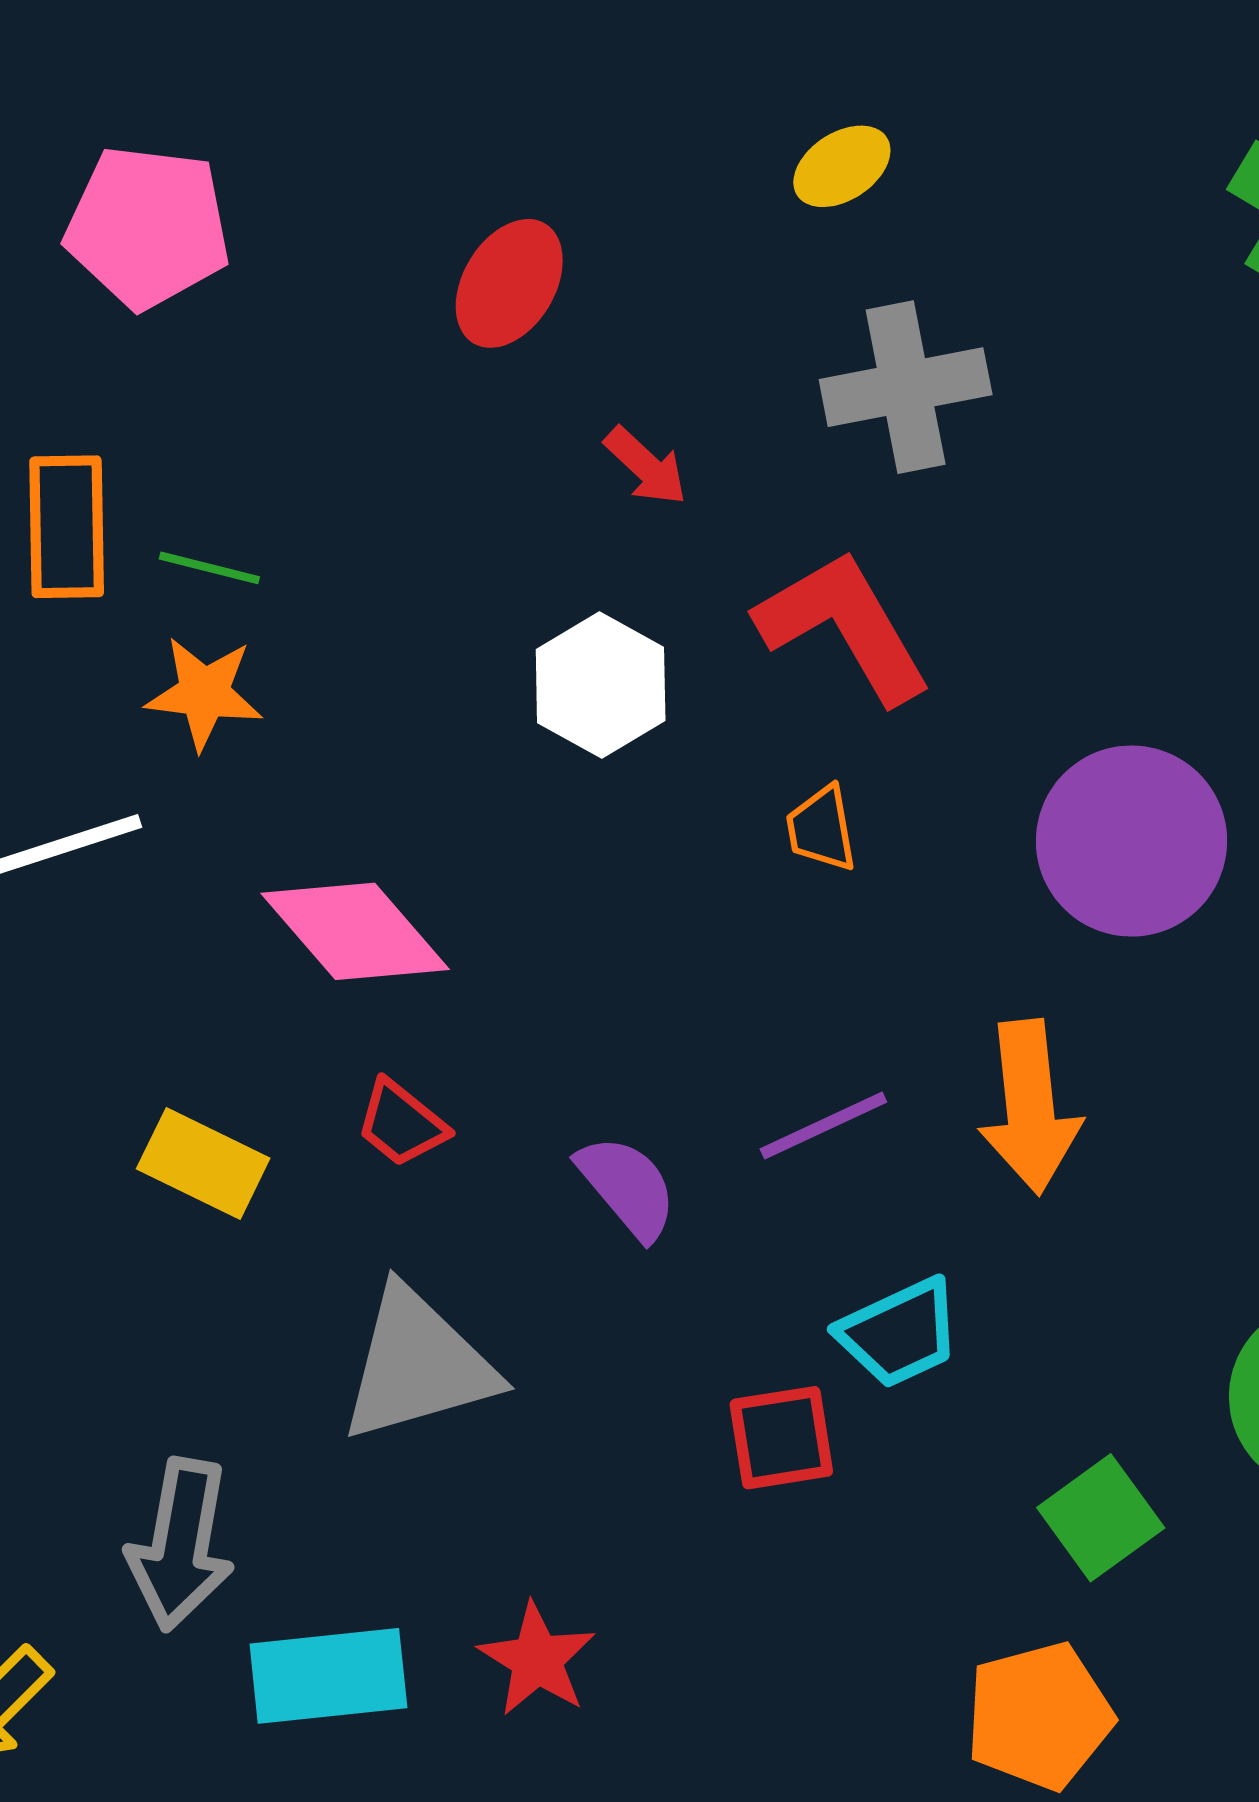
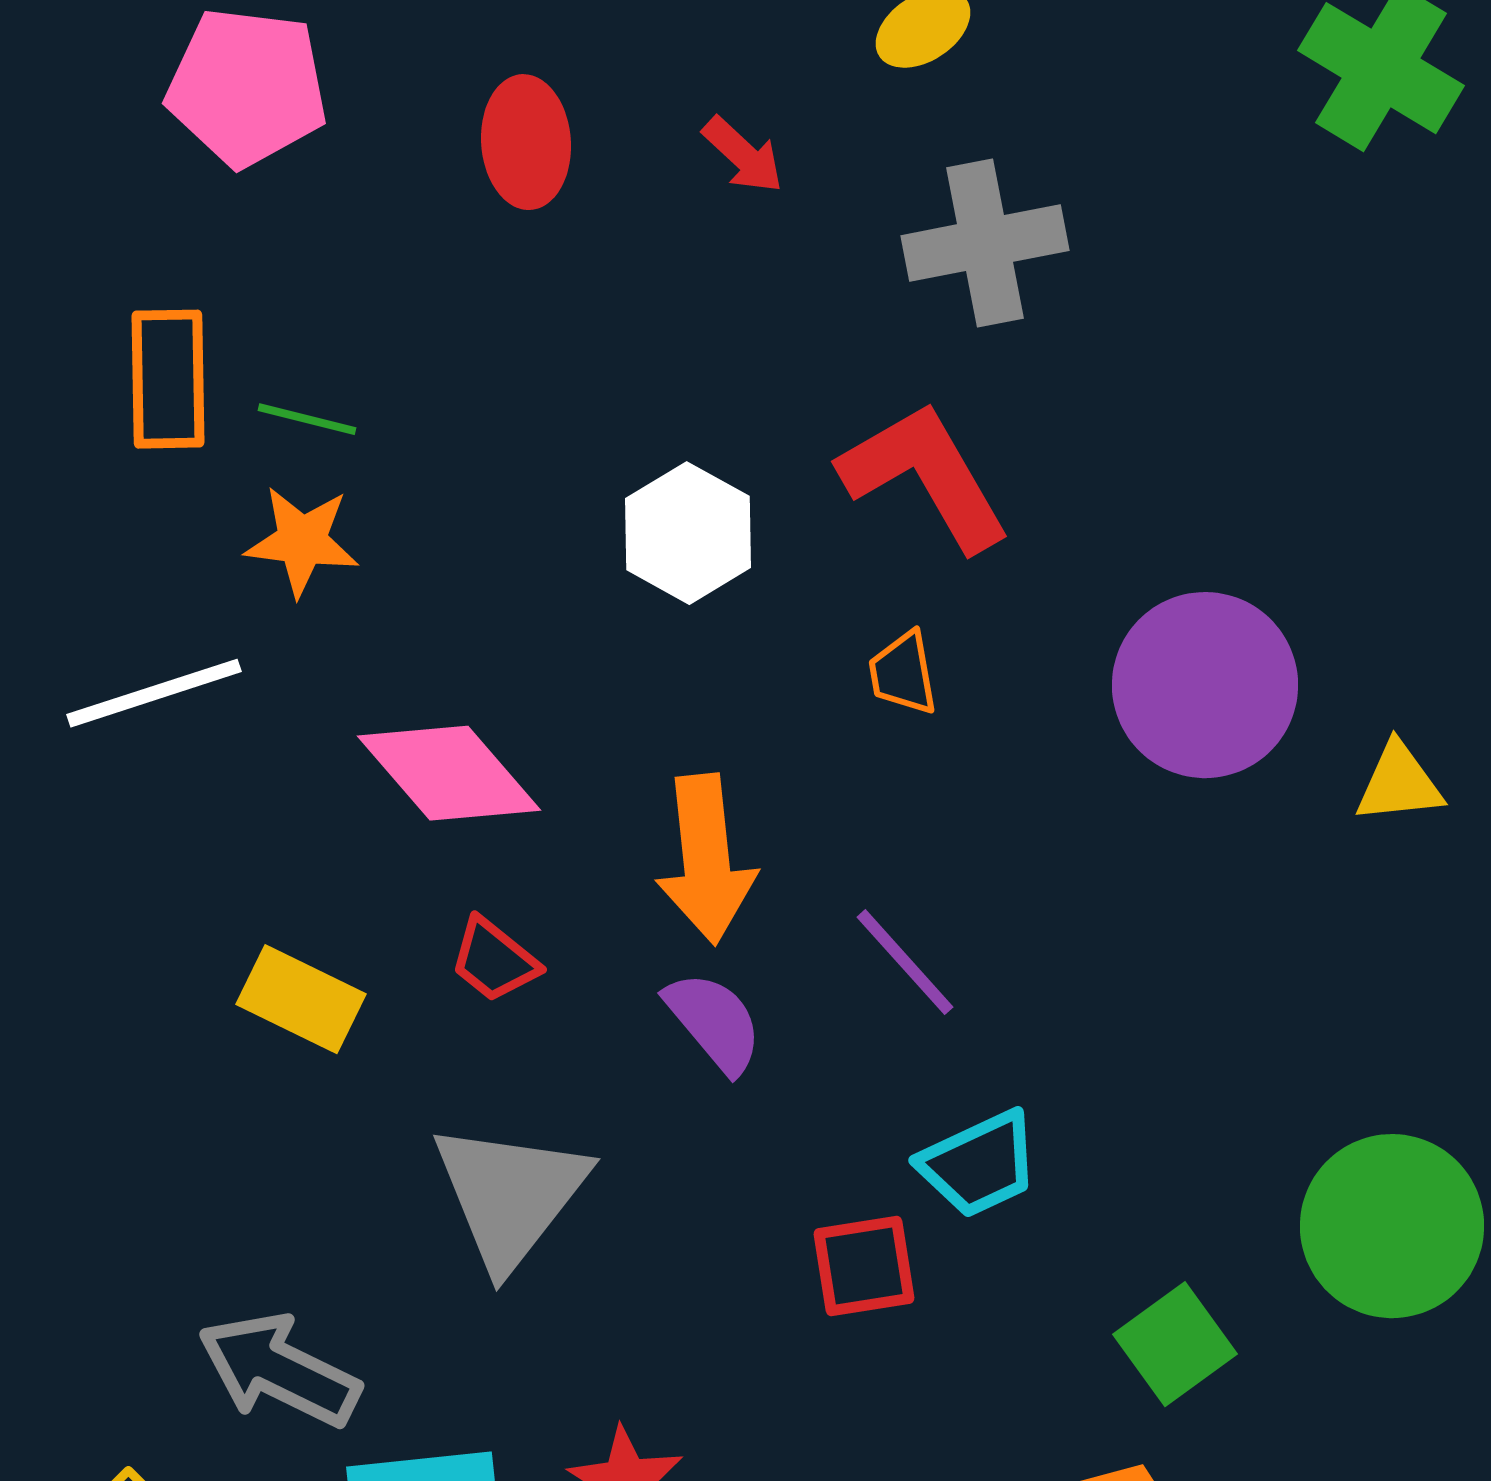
red ellipse: (509, 283) -> (526, 142), moved, turned -35
red arrow: (646, 466) -> (743, 155), moved
orange arrow: (1030, 1107) -> (706, 859), moved
purple line: (823, 1125) -> (905, 962), turned 73
gray triangle: (418, 1365) -> (510, 1195), turned -36
gray arrow: (181, 1544) -> (279, 1370), turned 106

